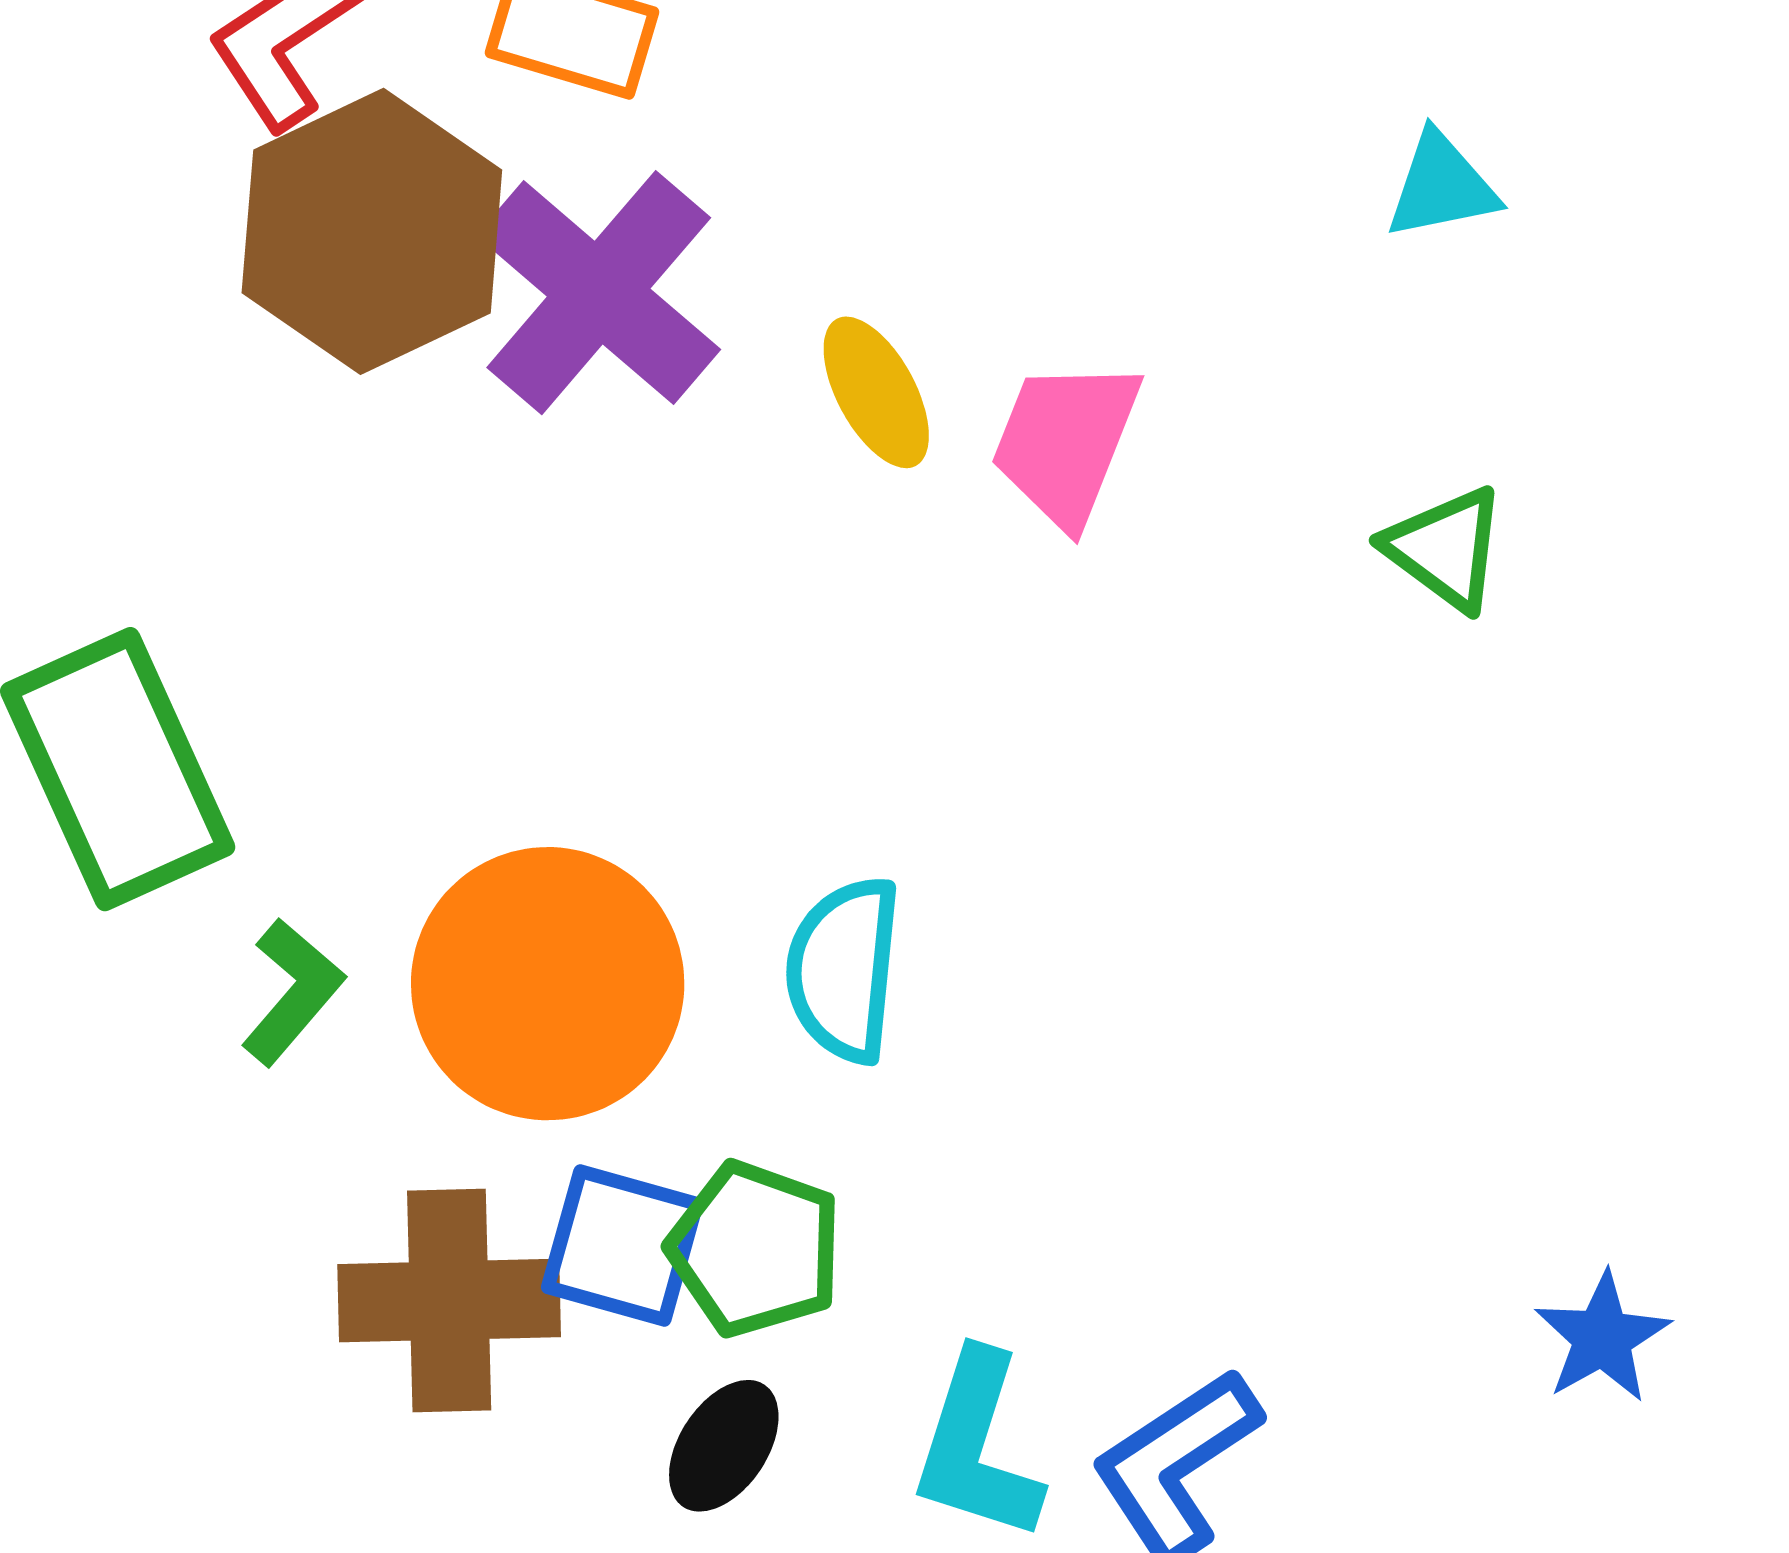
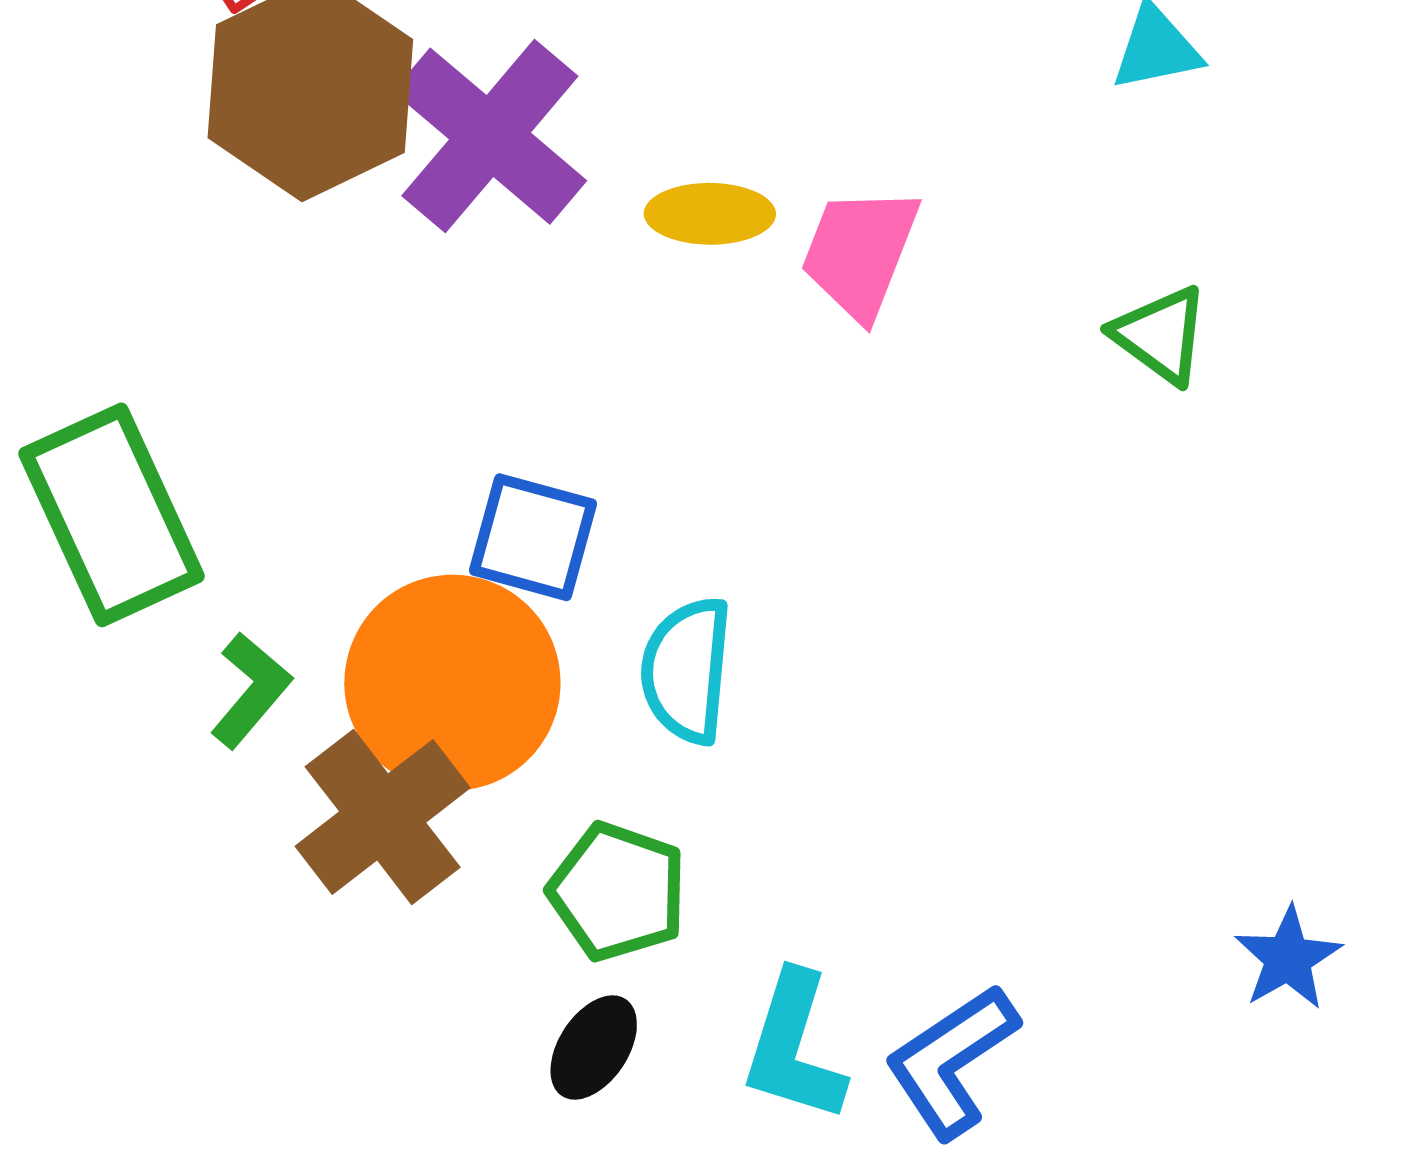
yellow ellipse: (876, 392) -> (710, 214), turned -61
blue square: (622, 1246) -> (533, 537), moved
brown cross: (449, 1301) -> (383, 817), moved, turned -36

